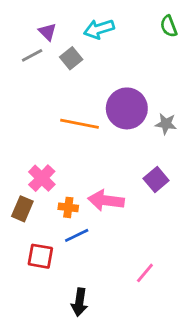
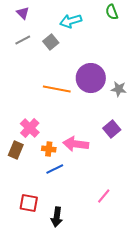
green semicircle: (169, 26) -> (112, 12), moved
purple triangle: (47, 32) -> (23, 13), moved
red square: (40, 256) -> (29, 203), moved

